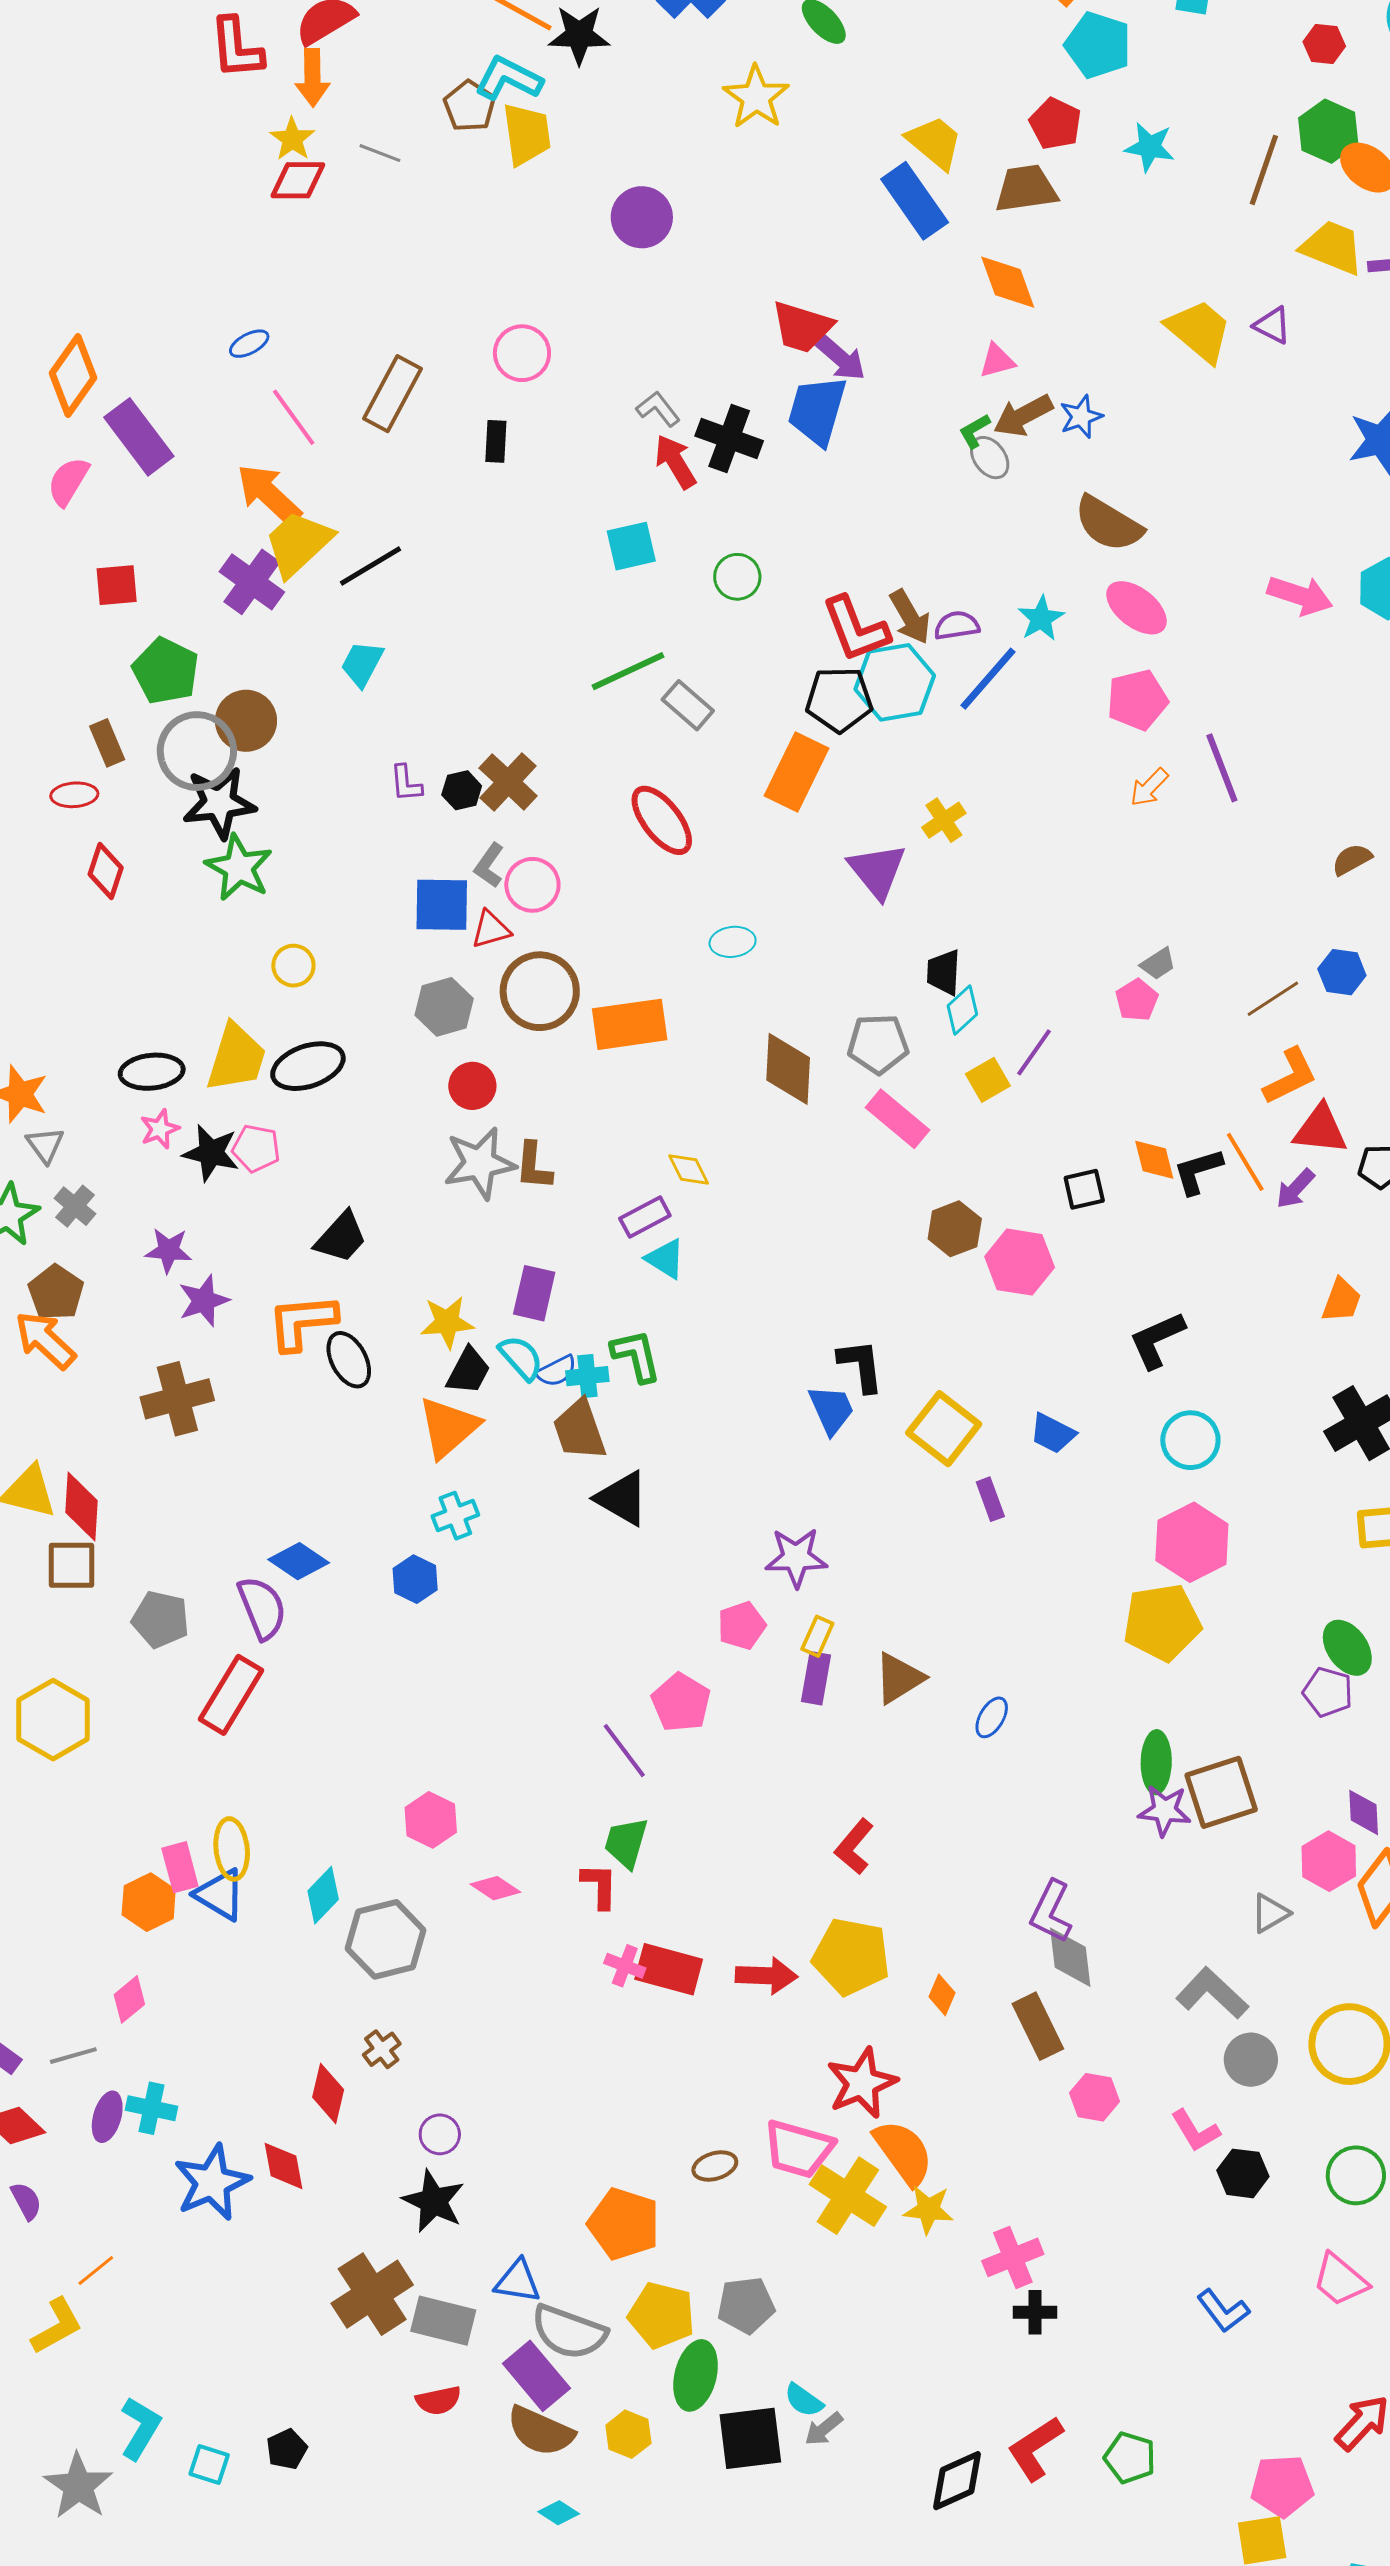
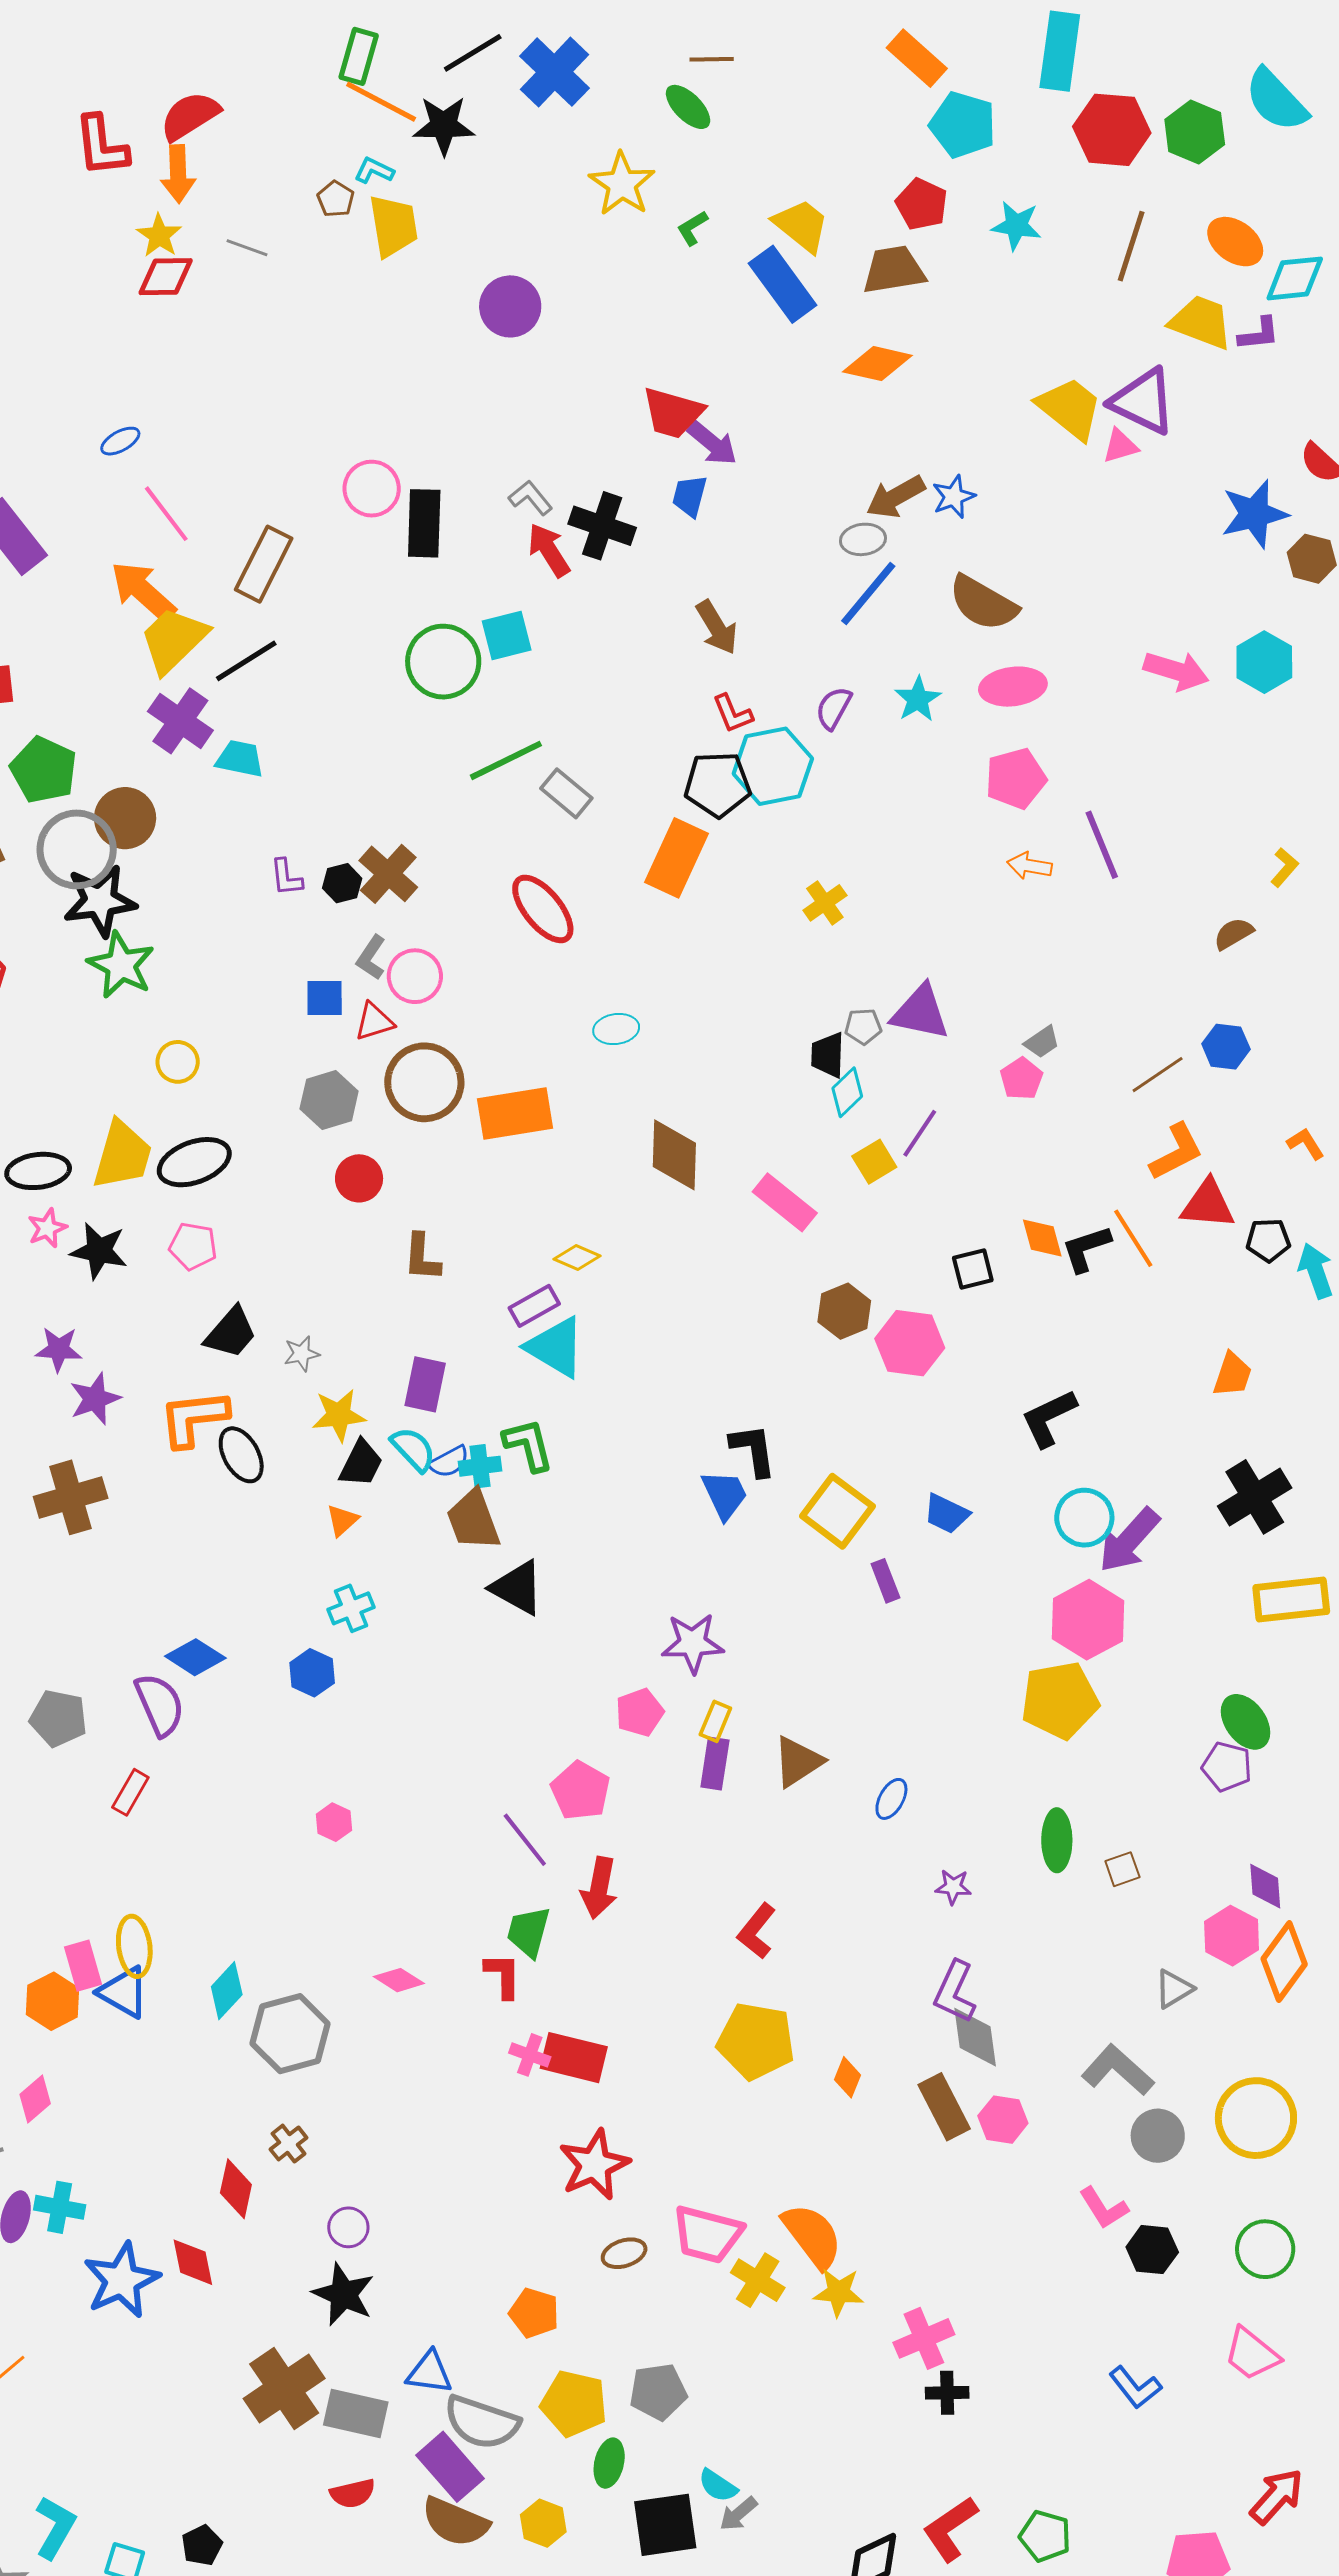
red hexagon: (1324, 44) -> (1112, 130), moved, size x1.8
cyan L-shape: (509, 79) -> (374, 171), size x0.6
brown pentagon: (470, 106) -> (336, 199), size x0.7
green hexagon: (1328, 131) -> (1195, 132), moved
orange diamond: (1008, 282) -> (877, 364), turned -56
purple triangle: (1272, 325) -> (1143, 401), size x1.8
pink circle: (522, 353) -> (372, 489), moved
pink triangle: (997, 361) -> (1120, 446), moved
brown rectangle: (393, 394) -> (264, 564), moved
blue trapezoid: (817, 411) -> (690, 496), size x0.6
green L-shape: (975, 431) -> (692, 228), moved
black rectangle: (496, 441) -> (424, 523), moved, size x1.6
gray ellipse: (990, 458) -> (863, 539), turned -60
green circle: (737, 577) -> (443, 662), moved, size x1.6
purple cross: (252, 582) -> (180, 721), moved
pink ellipse: (1136, 608) -> (1013, 687), turned -44
brown arrow: (910, 617) -> (717, 627), moved
purple semicircle: (957, 626) -> (834, 708), turned -51
red L-shape: (856, 629) -> (733, 714), size x0.6
cyan trapezoid: (362, 664) -> (240, 759), turned 75
blue line: (988, 679) -> (868, 593), moved
orange arrow: (1149, 787) -> (1029, 866), turned 57
purple triangle: (877, 871) -> (920, 1012), moved, turned -38
blue square: (442, 905) -> (325, 998), size x0.7
gray pentagon: (878, 1044) -> (863, 1026), moved, size x0.6
pink pentagon: (256, 1148) -> (193, 1246), moved
gray star: (480, 1163) -> (302, 1354), moved, size x0.5
yellow diamond: (689, 1169) -> (577, 1257), turned -39
purple arrow: (1295, 1189) -> (1129, 1540), moved, size x1.6
cyan triangle: (665, 1259) -> (556, 1347), size x1.5
orange triangle: (448, 1427) -> (342, 1520), size x0.5
red rectangle: (231, 1695) -> (130, 1792), size x0.6
brown square: (1221, 1792) -> (1122, 1869), size x0.5
purple star: (1165, 1810) -> (953, 1887), moved, size x0.7
pink hexagon: (431, 1820) -> (334, 1822), moved, size x0.7
red arrow: (767, 1976) -> (599, 1888), moved, turned 100
red star: (862, 2083) -> (594, 2165), moved
pink hexagon: (1094, 2097) -> (1003, 2120), moved
yellow cross: (848, 2196) -> (758, 2280), size x0.7
orange pentagon: (624, 2224) -> (534, 2313), size x0.7
green ellipse: (696, 2375) -> (609, 2463), size x0.7

